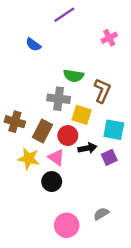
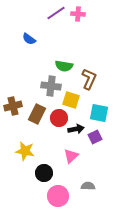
pink cross: (109, 38) -> (78, 14), moved, turned 32
brown cross: (15, 122) -> (13, 106), turned -30
pink triangle: (56, 157) -> (71, 156), moved, turned 42
yellow star: (29, 159) -> (25, 151), moved
black circle: (52, 182) -> (44, 173), moved
gray semicircle: (101, 214) -> (88, 186), turned 32

